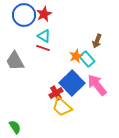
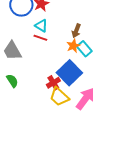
brown arrow: (97, 41) -> (76, 31), moved
pink arrow: (97, 85) -> (85, 99), moved, turned 75
green semicircle: (15, 127) -> (12, 81), moved

